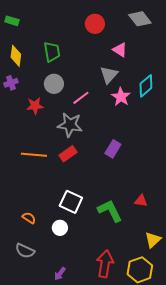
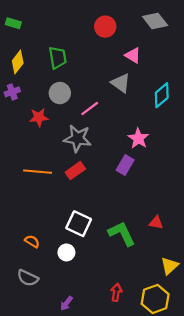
yellow diamond: (16, 56) -> (18, 62), turned 30
gray triangle: (109, 75) -> (121, 83), turned -36
pink star: (121, 97) -> (138, 138), moved
red arrow: (105, 264) -> (116, 292), size x0.6

